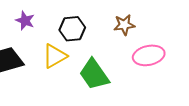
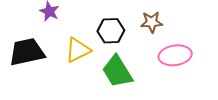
black hexagon: (72, 29) -> (111, 31), moved

